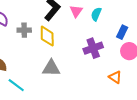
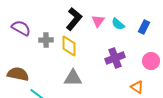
cyan semicircle: (96, 14) -> (118, 24), turned -72
blue rectangle: (122, 32) -> (144, 27), moved

